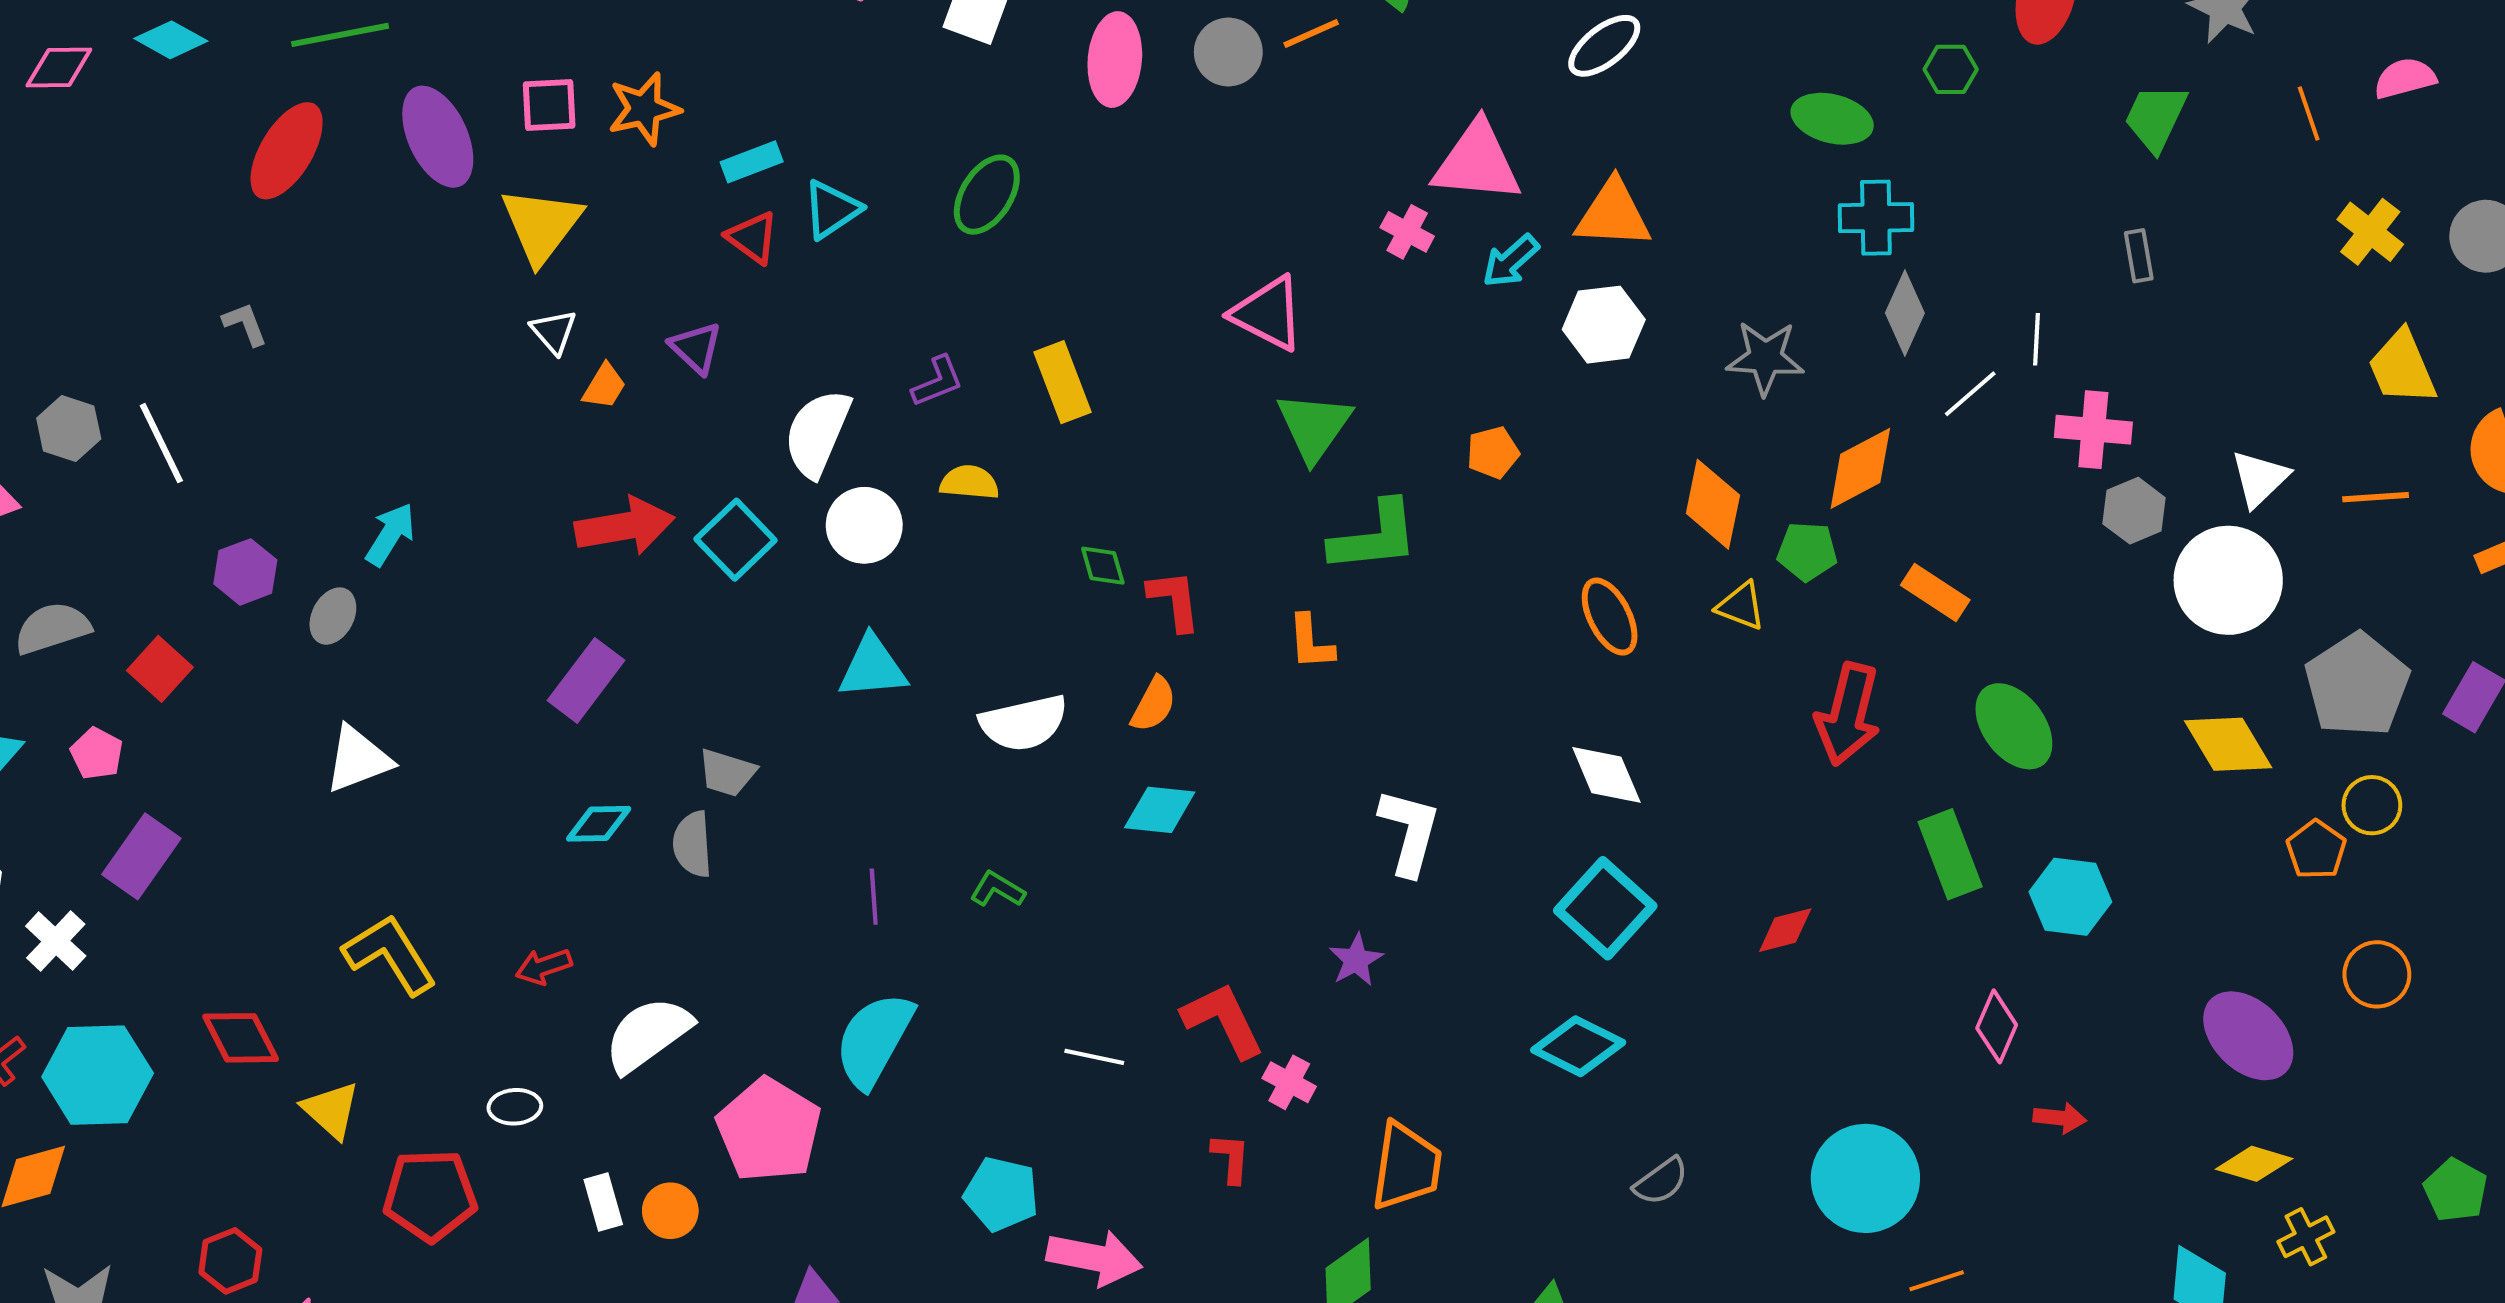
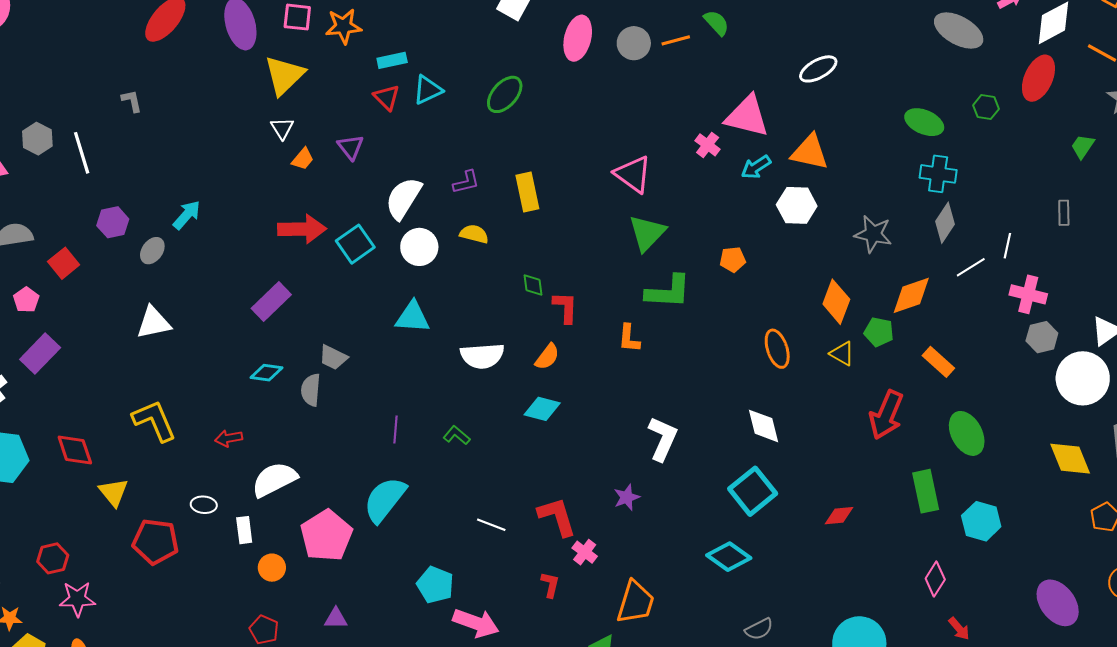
green trapezoid: (2156, 118) -> (1083, 146), size x0.7
red arrow: (2060, 1118) -> (959, 629), turned 35
white rectangle: (603, 1202) -> (244, 530), moved

